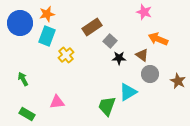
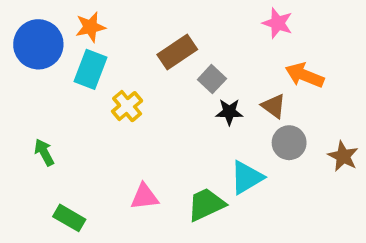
pink triangle: (57, 102) -> (144, 197), moved
green trapezoid: (107, 106) -> (206, 204), turned 45
green rectangle: (27, 114) -> (69, 218), moved

